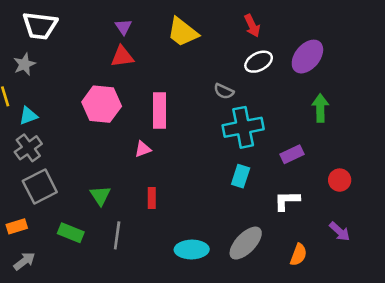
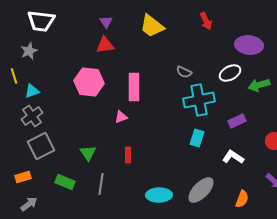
purple ellipse: (307, 57) -> (249, 45), turned 56
white ellipse: (259, 62) -> (230, 73), moved
green arrow: (320, 108) -> (259, 85), turned -105
white L-shape: (287, 201) -> (233, 157), turned 35

